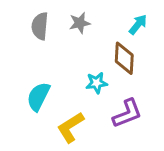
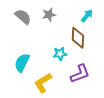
gray semicircle: (40, 26) -> (23, 17), turned 126

